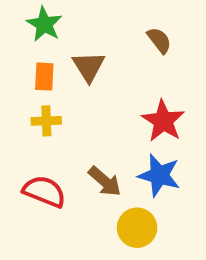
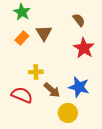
orange rectangle: (44, 77) -> (22, 38), turned 40
yellow cross: (46, 121) -> (36, 72), moved
red star: (163, 121) -> (84, 48), moved

